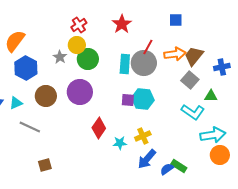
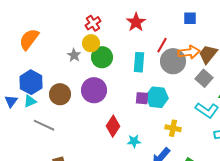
gray circle: (144, 63) -> (173, 61), moved
blue hexagon: (26, 68) -> (31, 82), moved
yellow cross: (143, 136) -> (173, 128), moved, turned 35

